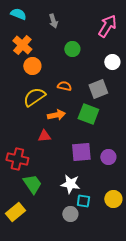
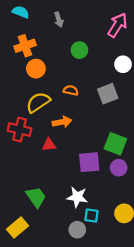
orange cross: (22, 45) -> (25, 46), turned 30
green square: (88, 114) -> (115, 144), moved
red cross: (17, 159) -> (20, 130), moved

